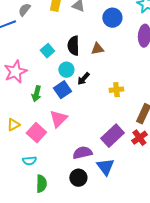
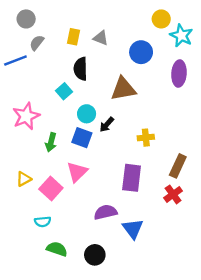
black semicircle: (73, 46) -> (81, 69), moved
brown triangle: (97, 49) -> (123, 89), size x1.6
blue square: (62, 90) -> (82, 138), turned -36
purple rectangle: (112, 136) -> (132, 178), moved, turned -40
black circle: (78, 178) -> (95, 255), moved
green semicircle: (41, 184) -> (57, 249), turned -72

